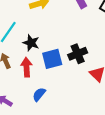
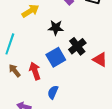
black star: (31, 43) -> (56, 28), moved

